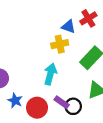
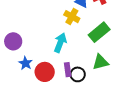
yellow cross: (60, 44) -> (72, 17), turned 35
purple rectangle: (62, 102) -> (68, 70), turned 40

